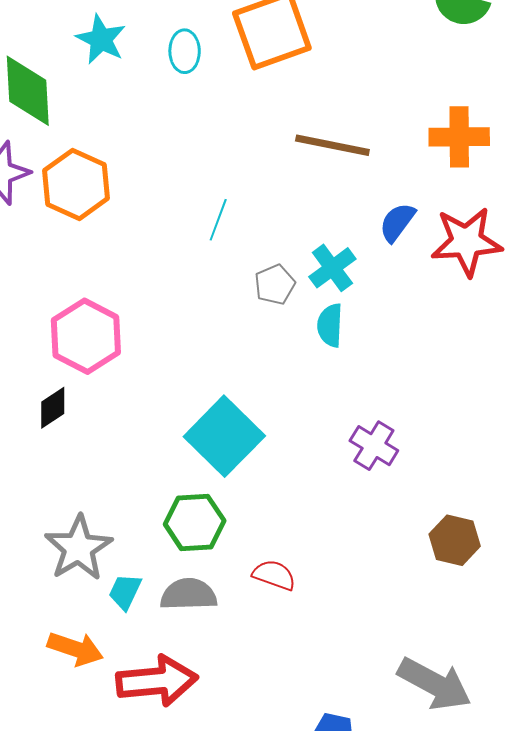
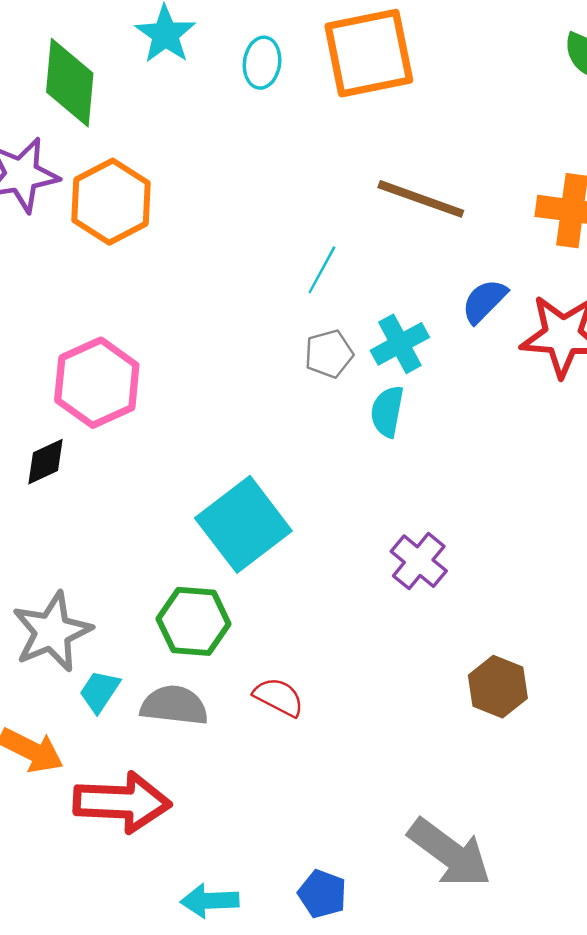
cyan line: (218, 220) -> (322, 270), moved

